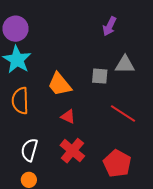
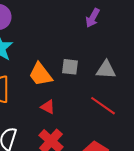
gray triangle: (125, 65) -> (106, 70), moved
gray square: (100, 76) -> (70, 67), moved

